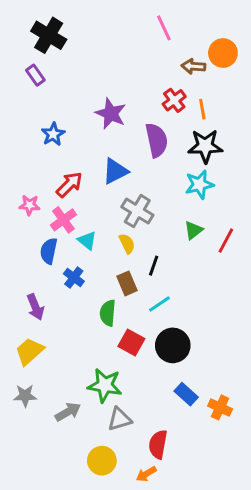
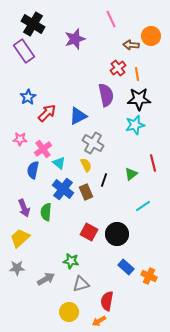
purple rectangle: (35, 75) -> (24, 51), size x1.6
purple star: (111, 114) -> (75, 39), moved, turned 30
blue star: (53, 134) -> (28, 97), moved
red arrow: (69, 184) -> (47, 113), moved
green triangle: (193, 230) -> (131, 174), moved
red line: (226, 241) -> (153, 163), turned -42
blue cross: (74, 277) -> (63, 189), moved, size x1.5
cyan line: (159, 304) -> (143, 206), moved
green semicircle: (108, 313) -> (46, 212), moved
green star: (105, 385) -> (71, 261), size x0.7

